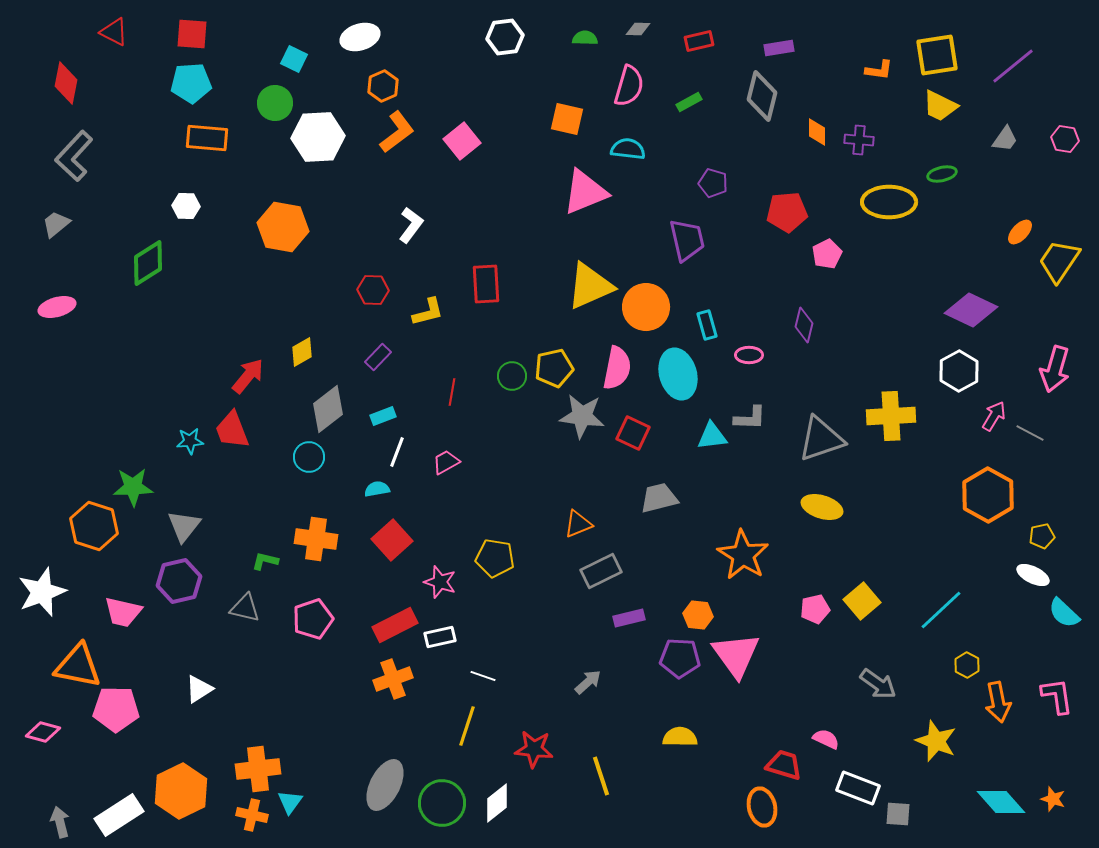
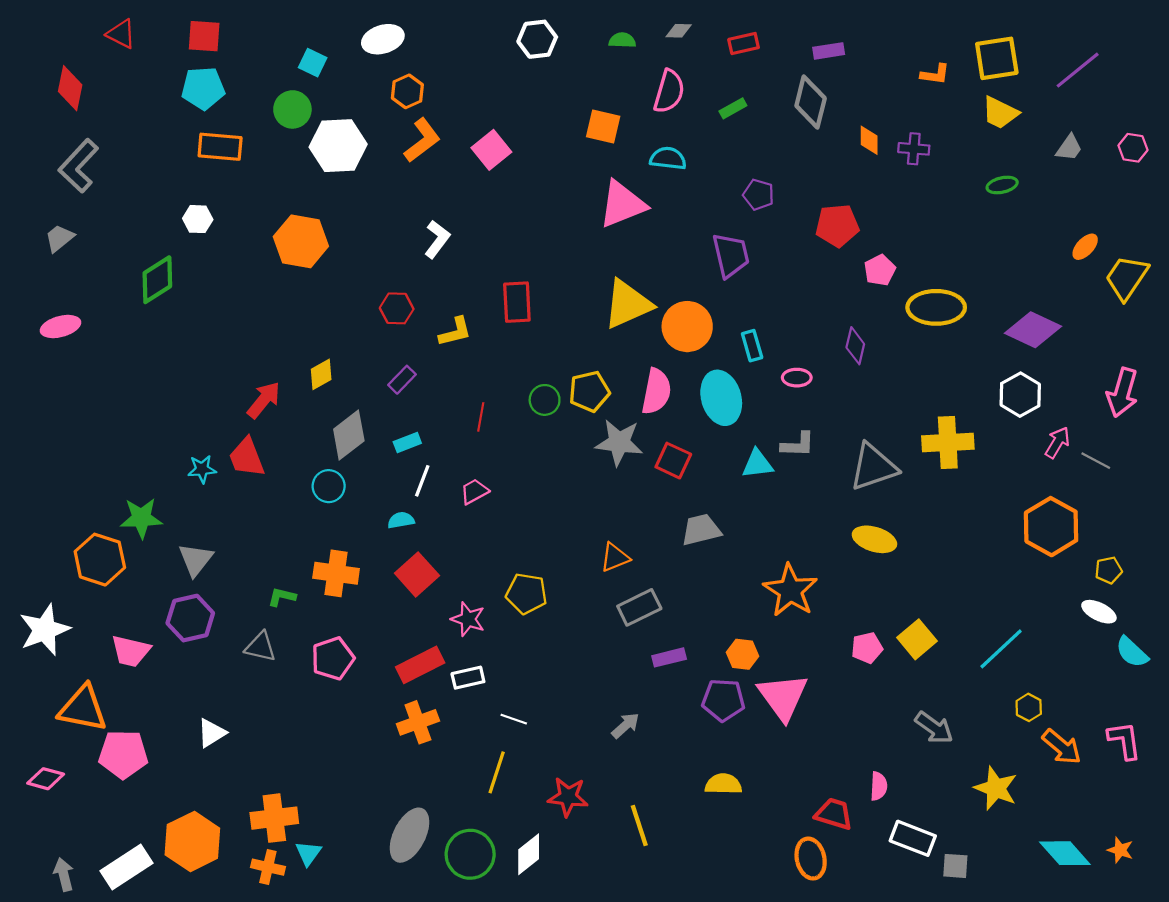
yellow ellipse: (889, 202) -> (936, 307), moved
orange arrow: (998, 702) -> (1062, 747), turned -39
pink semicircle: (826, 739) -> (879, 786), turned 68

